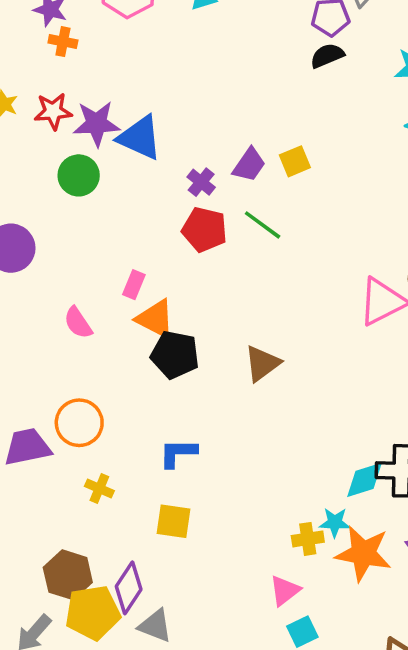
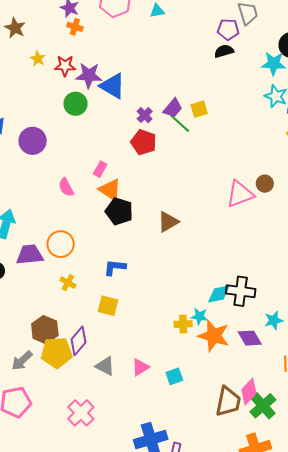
green line: (263, 225) -> (180, 123), moved
pink triangle: (285, 591) -> (140, 367), moved
gray triangle: (155, 626) -> (105, 366), moved

